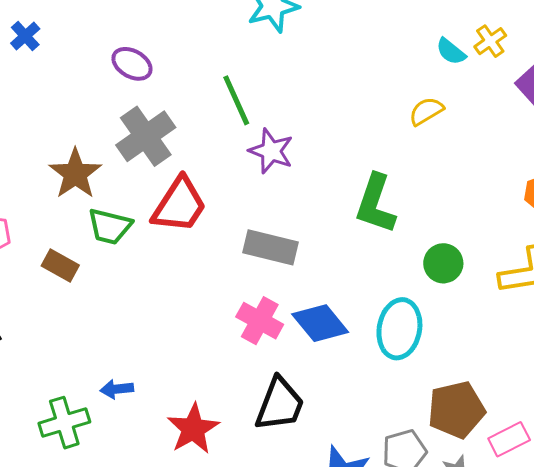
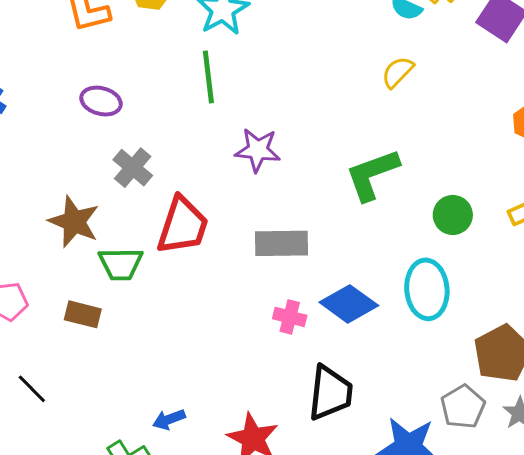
green line: (236, 100) -> (208, 77), moved, turned 32
gray cross: (146, 136) -> (133, 168), size x0.7
green L-shape: (376, 204) -> (372, 175), turned 66
pink cross: (260, 321) -> (290, 317), size x0.7

